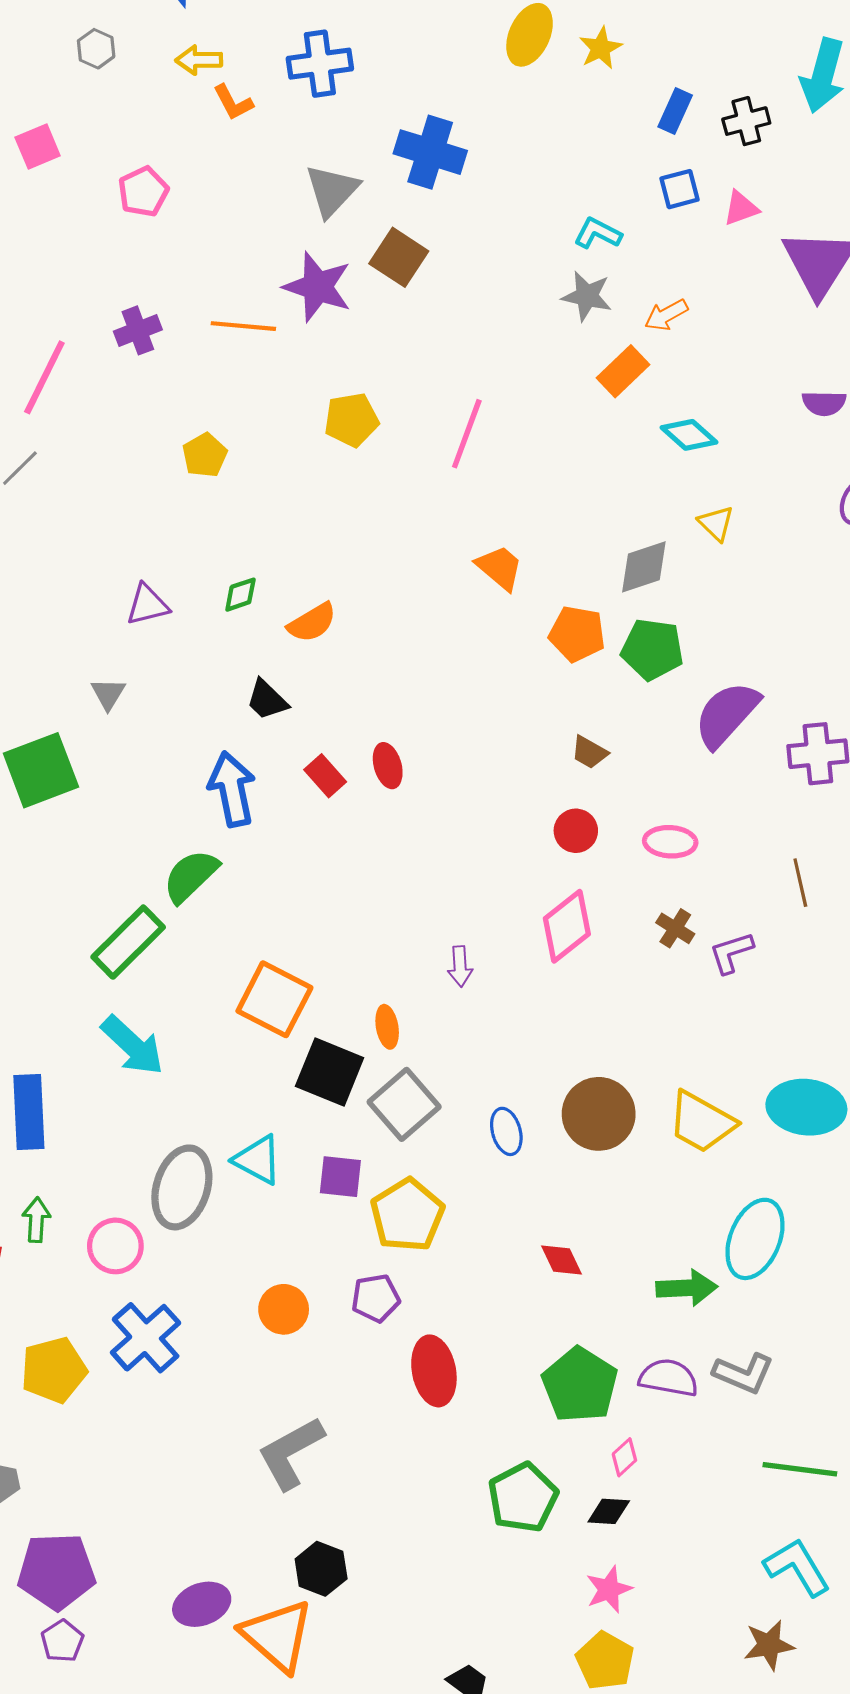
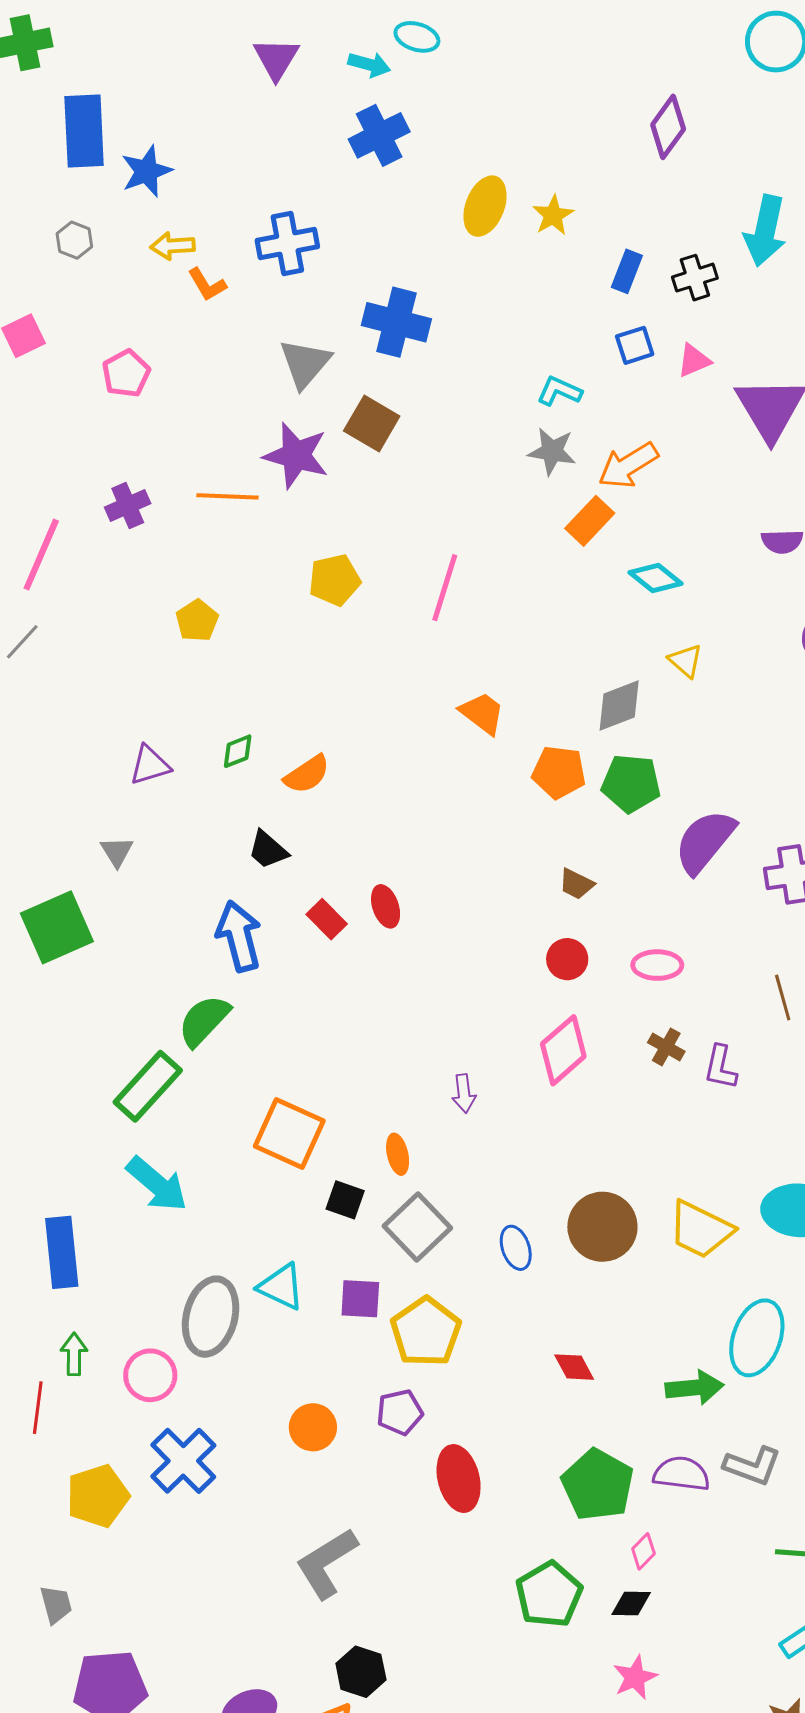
orange arrow: (666, 315) -> (628, 465), size x1.5
purple L-shape: (731, 953) -> (721, 1067), turned -57
black square: (330, 1072) -> (345, 1200), size x0.6

